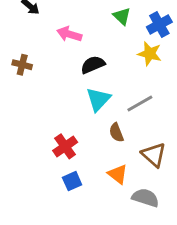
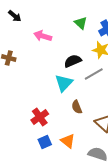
black semicircle: (93, 65) -> (73, 61), moved
gray line: (140, 103) -> (94, 74), moved
orange triangle: (118, 174) -> (68, 141), moved

